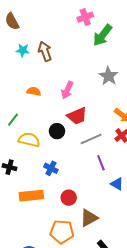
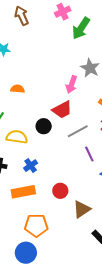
brown arrow: (45, 51) -> (22, 16), moved
pink arrow: (67, 90) -> (71, 84), moved
blue cross: (51, 168) -> (31, 166), moved, turned 32
orange pentagon: (62, 232) -> (36, 225), moved

